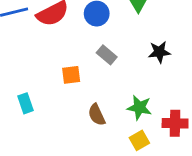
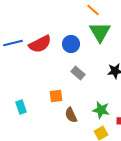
orange square: (71, 75) -> (56, 96), moved

